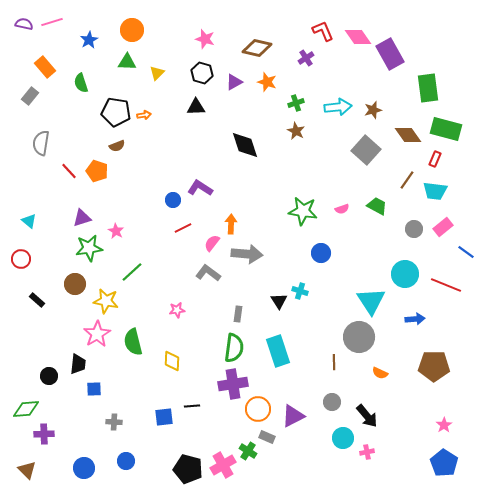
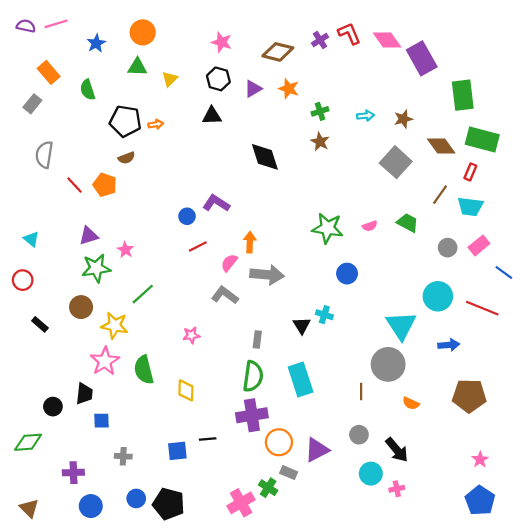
purple cross: (306, 58) -> (320, 40), moved
cyan arrow: (338, 107) -> (365, 116), size x0.6
purple cross: (44, 434) -> (73, 473), moved
black pentagon: (188, 469) -> (169, 504), moved

